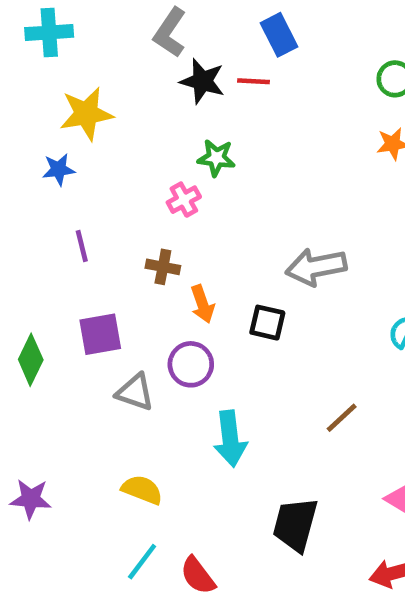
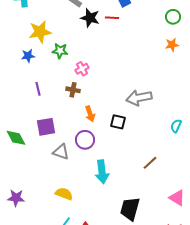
green star: (216, 158) -> (60, 51), moved
brown cross: (163, 267) -> (73, 90), moved
green diamond: (31, 360) -> (16, 138), turned -55

